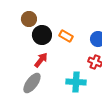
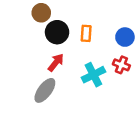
orange rectangle: (66, 36) -> (86, 33), turned 64
cyan cross: (76, 82) -> (93, 75), moved, turned -30

